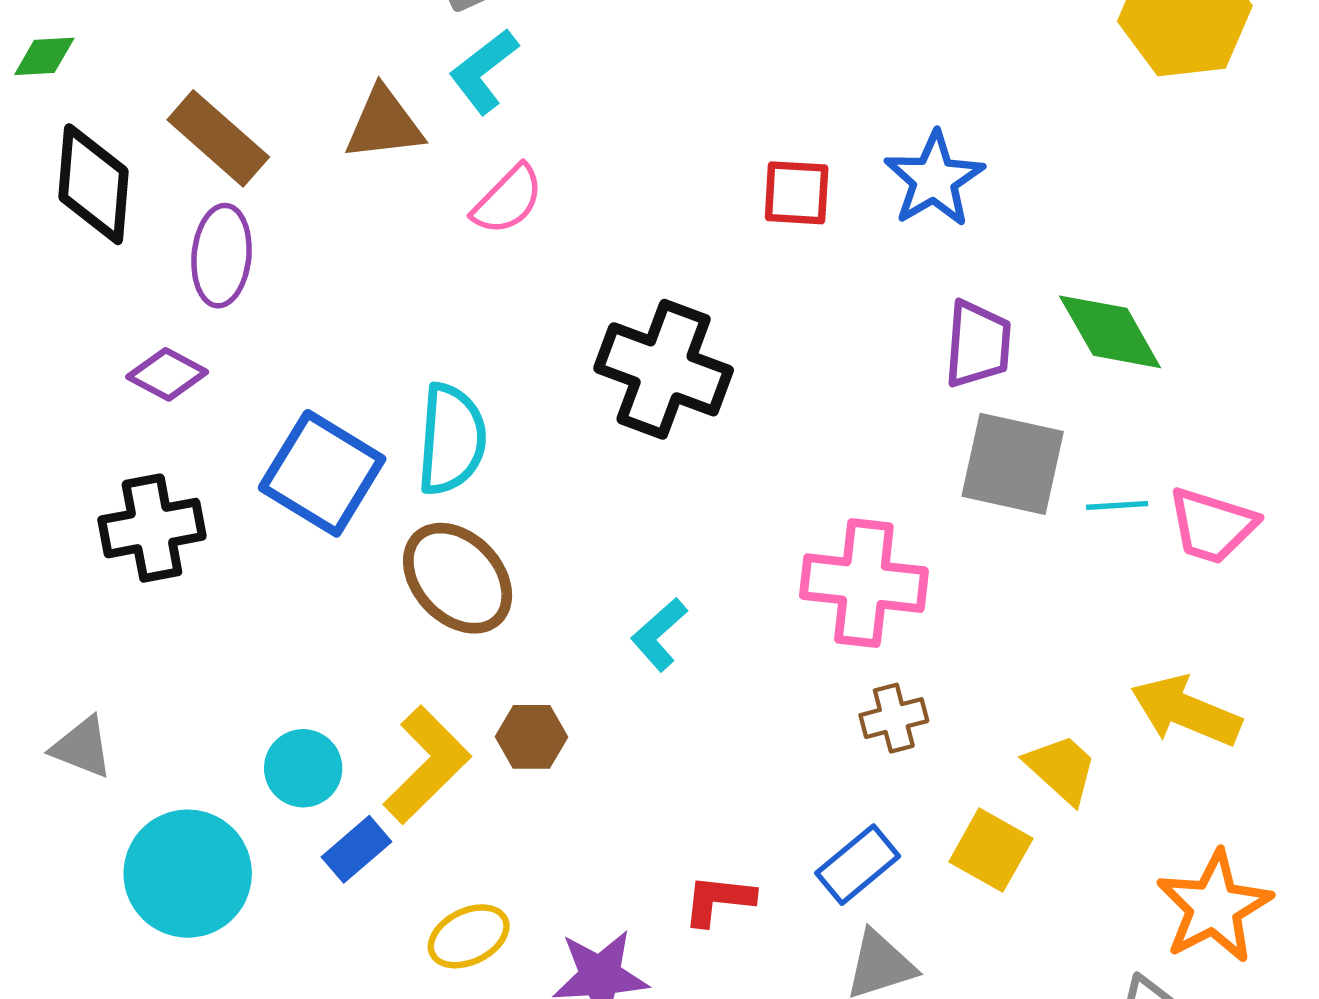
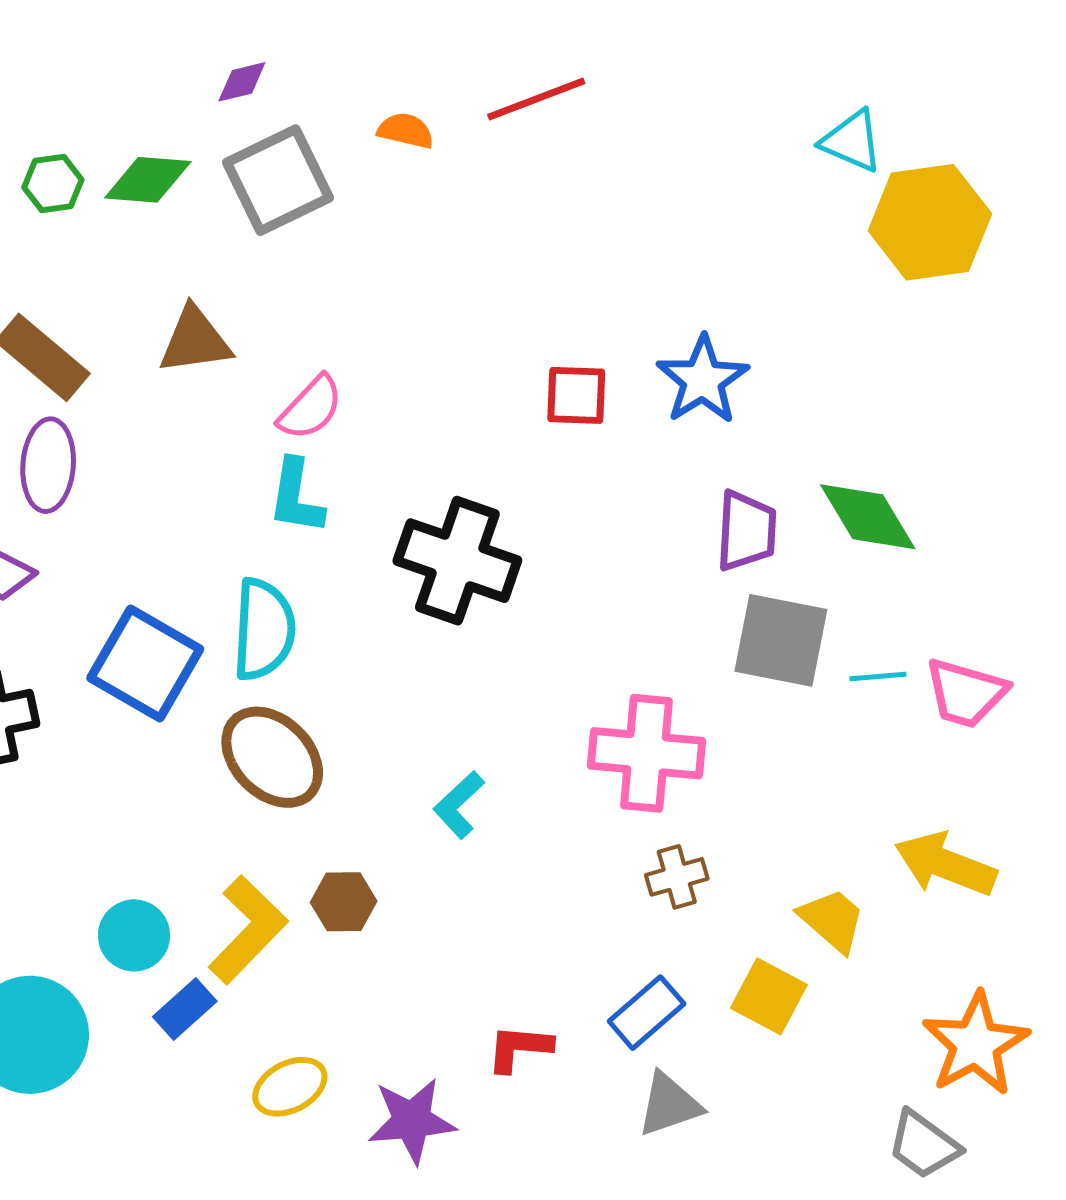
cyan L-shape: (484, 71) -> (296, 497), moved, turned -42

